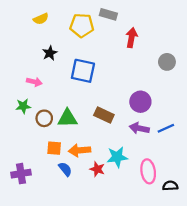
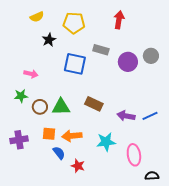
gray rectangle: (108, 14) -> (101, 50), moved
red arrow: (132, 38) -> (119, 20), moved
black star: (50, 53) -> (49, 40), moved
purple circle: (140, 102) -> (128, 62), moved
red star: (97, 169) -> (78, 166), moved
purple cross: (21, 174) -> (19, 140), moved
black semicircle: (170, 186) -> (152, 176), moved

